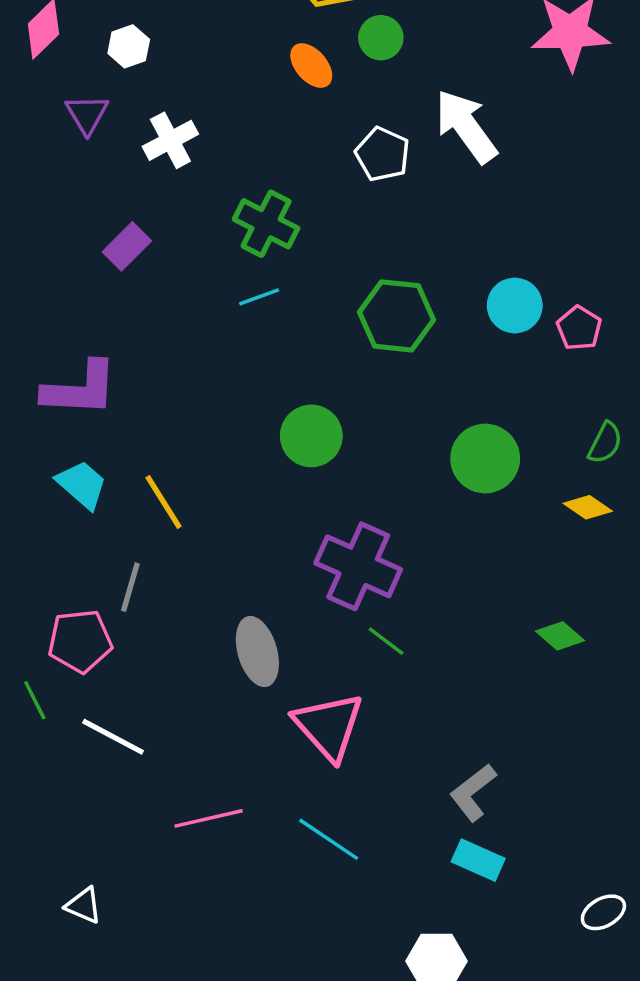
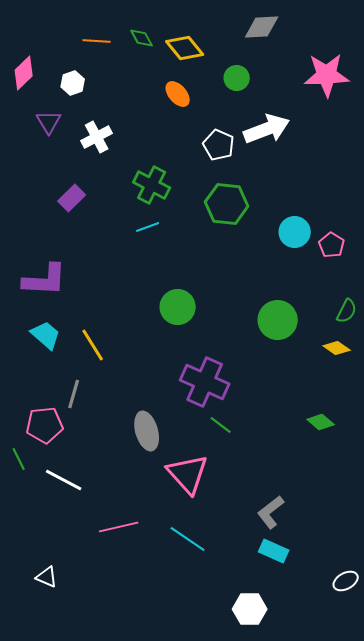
green circle: (381, 38) -> (237, 78), moved
white arrow: (466, 126) -> (267, 129), turned 105
green hexagon: (396, 316) -> (227, 204), moved

